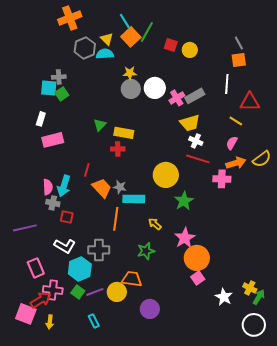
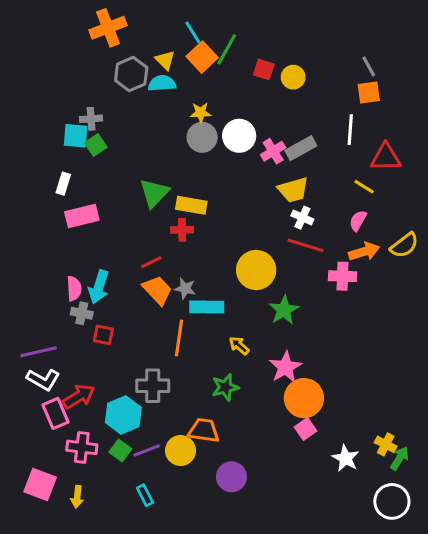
green triangle: (100, 125) -> (154, 193), size x1.5
red line: (87, 170) -> (151, 262), moved, turned 48
white L-shape: (65, 246) -> (43, 380), moved
red arrow: (41, 300) -> (79, 397), moved

